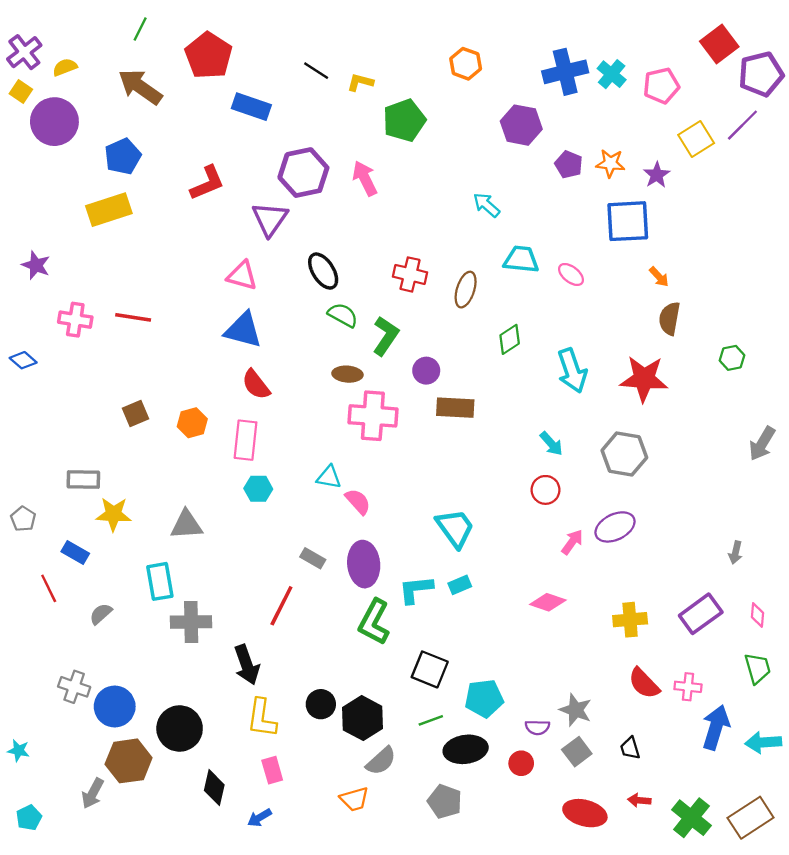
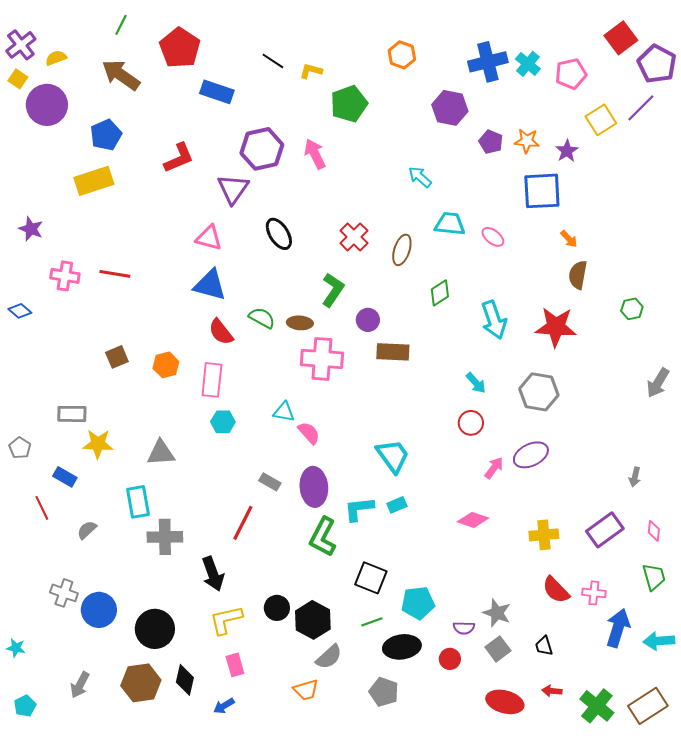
purple pentagon: (761, 74) -> (657, 64), turned -30
red cross: (410, 274) -> (354, 237), turned 32
green semicircle: (343, 315) -> (262, 318), moved
yellow L-shape: (262, 718) -> (226, 620), turned 69
brown hexagon: (129, 761) -> (141, 683), moved

